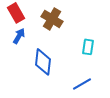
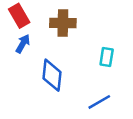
brown cross: (52, 19) -> (63, 23), turned -30

